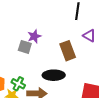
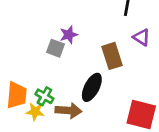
black ellipse: (54, 75) -> (92, 87), turned -65

